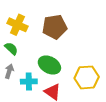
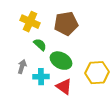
green semicircle: (11, 49) -> (40, 45), moved

